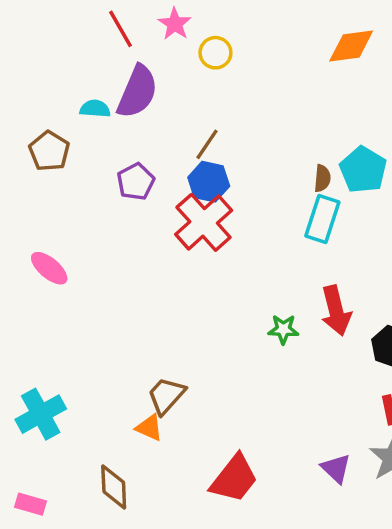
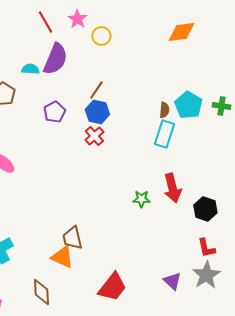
red cross: (204, 222) -> (94, 136), size x0.6
brown trapezoid: (166, 395) -> (72, 238), turned -55
orange triangle: (149, 428) -> (62, 257), size x1.4

